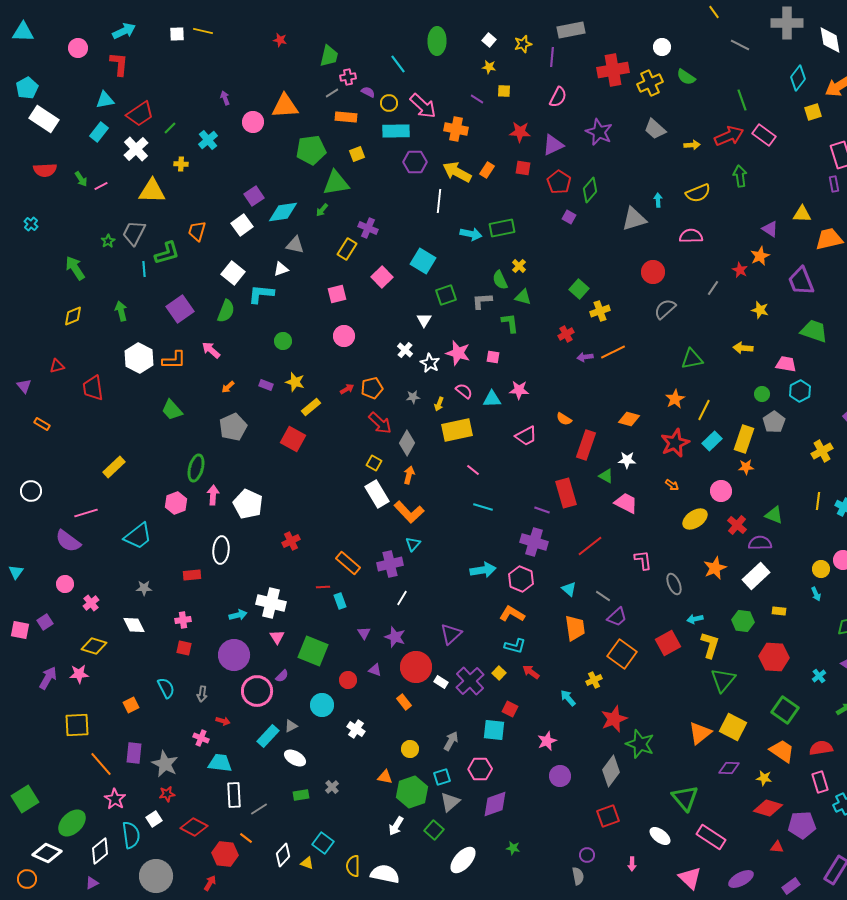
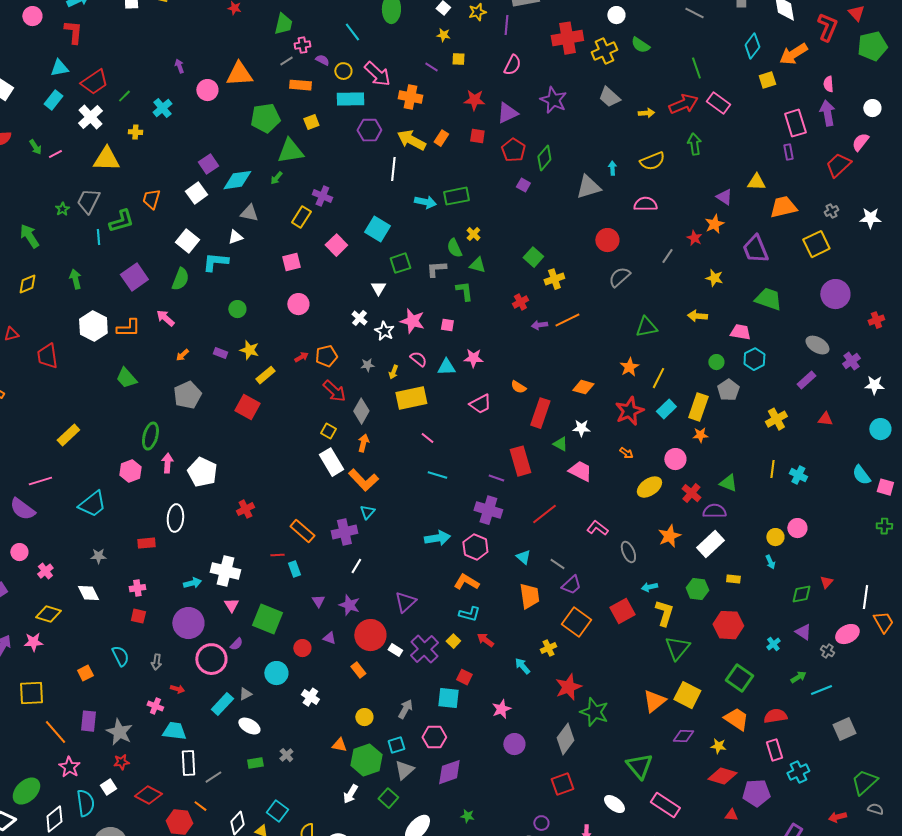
pink L-shape: (643, 560) -> (597, 528), turned -45

